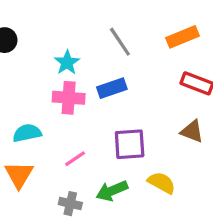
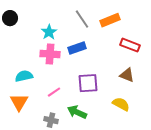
orange rectangle: (182, 37) -> (110, 20), moved
yellow semicircle: (162, 183) -> (121, 104), moved
green arrow: (112, 191) -> (77, 112), turned 48

